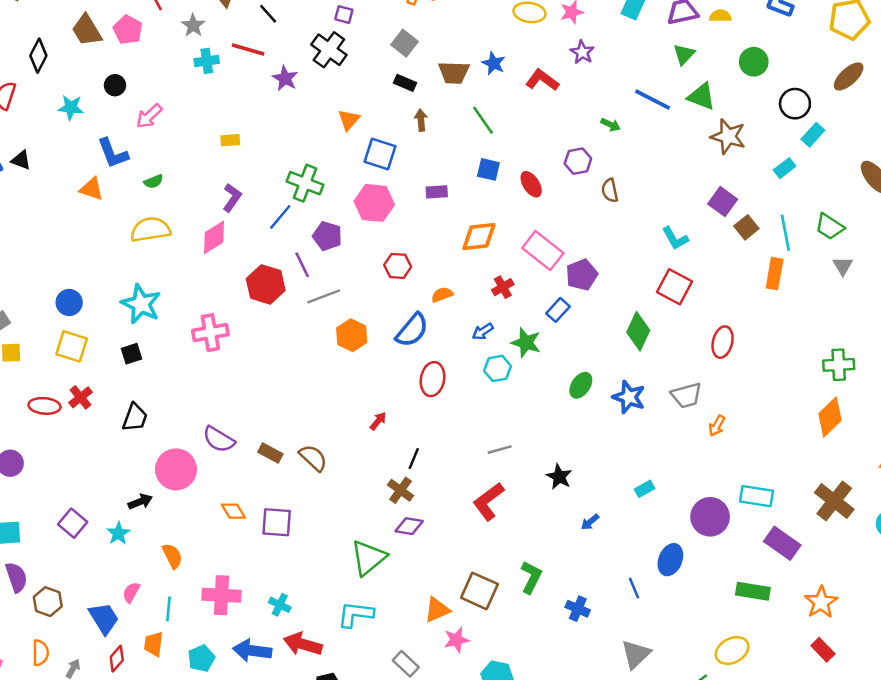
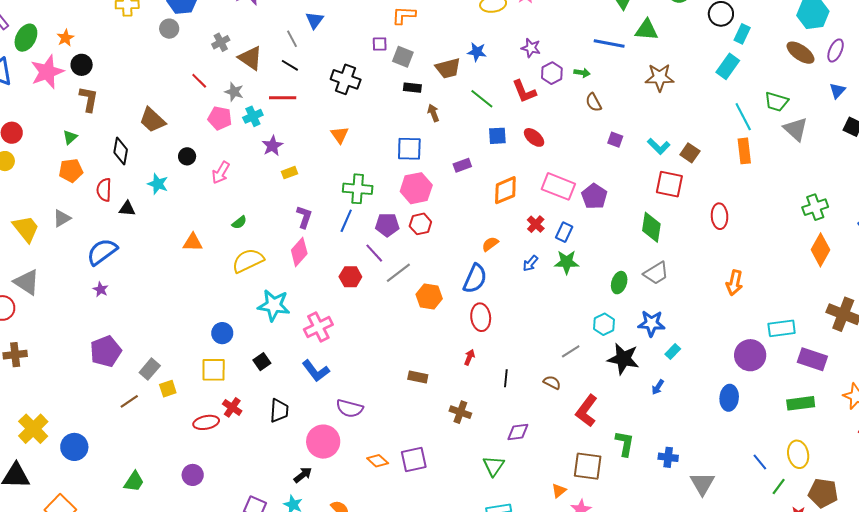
purple square: (344, 15) -> (380, 44), moved
pink pentagon: (128, 30) -> (220, 118), moved
purple star: (582, 52) -> (531, 48), moved
purple star: (285, 78) -> (272, 146), moved, turned 30
red L-shape: (542, 80) -> (524, 91), moved, turned -132
cyan star: (71, 108) -> (158, 184), turned 30
orange triangle: (349, 120) -> (340, 135), moved
brown star: (728, 136) -> (660, 77), moved
blue L-shape: (113, 153) -> (316, 371), moved
black triangle: (21, 160) -> (127, 209), moved
purple hexagon: (578, 161) -> (552, 73), moved
cyan rectangle: (785, 168) -> (728, 66), size x1.4
brown semicircle: (610, 190) -> (594, 102), moved
purple square: (723, 202) -> (615, 140), moved, size x0.7
brown square: (746, 227) -> (690, 153), moved
red hexagon: (398, 266) -> (420, 224), moved
gray triangle: (843, 266) -> (796, 129), size x1.5
red hexagon: (266, 284) -> (350, 277), size x0.7
blue circle: (69, 303) -> (222, 333), moved
cyan star: (141, 304) -> (274, 305), moved
blue rectangle: (558, 310) -> (564, 232), moved
cyan hexagon: (497, 368) -> (604, 324), moved
red ellipse: (433, 379) -> (481, 317), moved
gray trapezoid: (686, 395) -> (656, 273), moved
blue star: (629, 397) -> (651, 323), moved
orange arrow: (717, 426) -> (734, 283), size x1.4
brown rectangle: (270, 453) -> (418, 377), moved
brown semicircle: (313, 458) -> (552, 382), moved, size x0.7
black star: (559, 477) -> (623, 359), size x1.5
cyan rectangle: (644, 489) -> (673, 351), moved
brown cross: (401, 490) -> (460, 412), moved
red L-shape: (488, 501) -> (586, 411), moved
green triangle: (369, 558) -> (494, 466), size x0.7
blue line: (634, 588) -> (760, 462), moved
orange triangle: (437, 610) -> (559, 491), size x0.7
yellow ellipse: (732, 651) -> (798, 454), turned -56
gray triangle: (636, 654) -> (702, 484), moved

